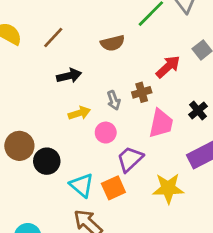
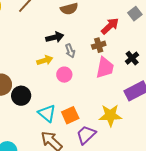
black arrow: (69, 76) -> (55, 37), moved
brown cross: (142, 92) -> (99, 45), moved
purple trapezoid: (130, 159) -> (86, 135), moved

